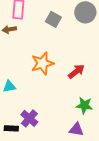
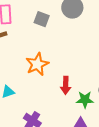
red arrow: (76, 71) -> (66, 85), moved, turned 138

